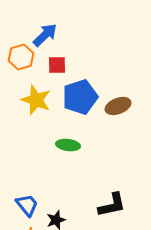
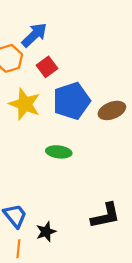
red square: (57, 65) -> (47, 67), turned -36

